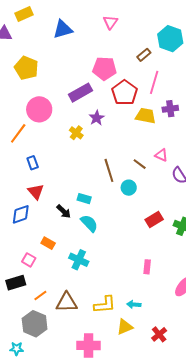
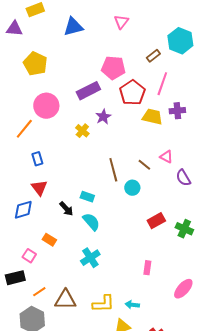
cyan cross: (79, 260) -> (90, 258), moved, turned 30

